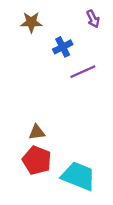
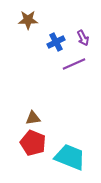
purple arrow: (93, 19) -> (83, 38), moved

